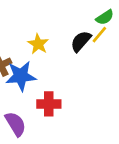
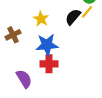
blue star: (21, 76) -> (47, 45), moved

